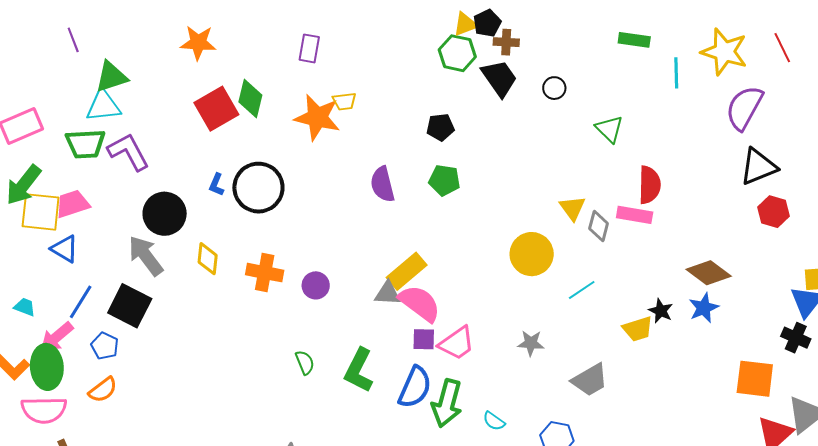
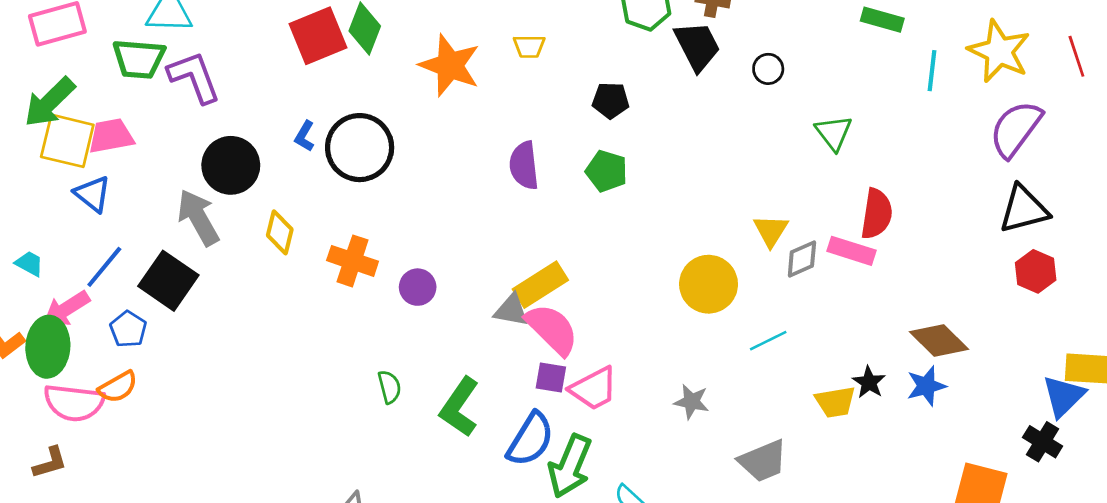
yellow trapezoid: (344, 101) -> (529, 46), moved
gray diamond: (599, 226) -> (802, 259), turned 44
pink semicircle: (44, 410) -> (74, 403), moved

